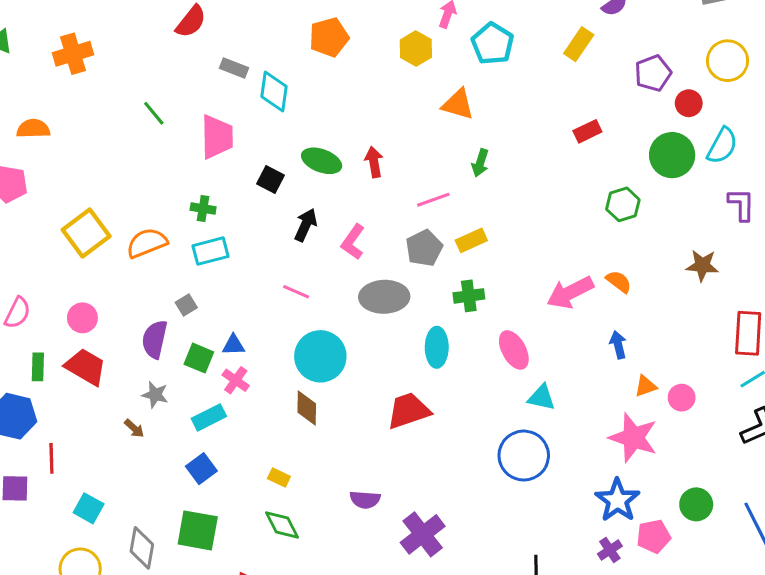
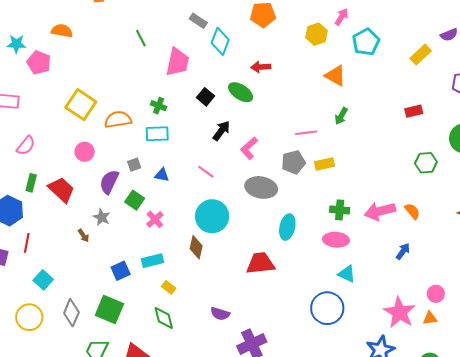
red arrow: (374, 162) -> (261, 67), moved, turned -96
yellow square: (86, 233) -> (81, 105), turned -32
green cross: (469, 296) -> (340, 210), moved
pink circle: (82, 318) -> (85, 152), moved
blue triangle: (233, 345) -> (162, 175), moved
blue arrow: (618, 345) -> (403, 251), turned 36
pink ellipse: (514, 350) -> (336, 240), turned -70
orange triangle: (645, 386) -> (430, 318), moved
cyan rectangle: (209, 417) -> (153, 261), moved

